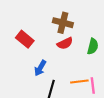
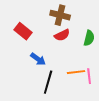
blue arrow: (40, 68) -> (38, 59), turned -84

